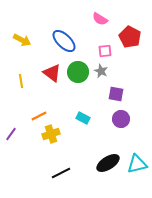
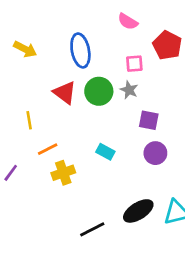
blue ellipse: (64, 41) -> (80, 50), turned 35
yellow line: (21, 81) -> (29, 120), moved
black line: (61, 173) -> (92, 229), moved

